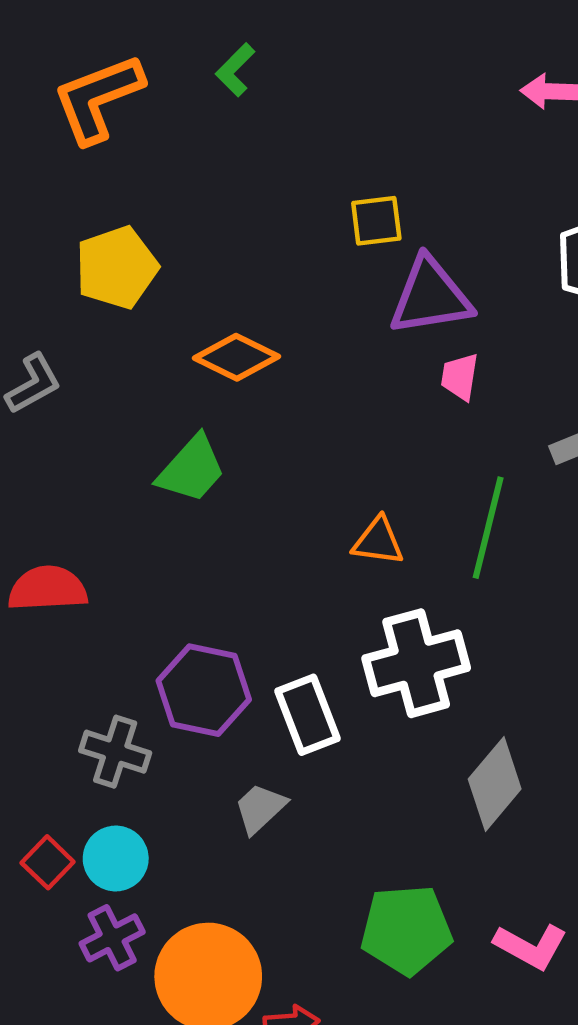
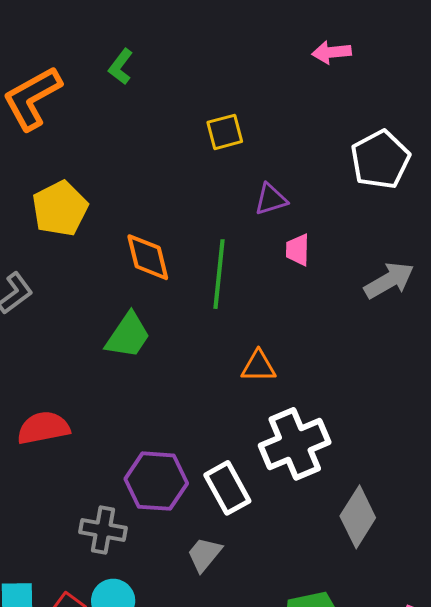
yellow square: (376, 221) -> (225, 132), moved
purple triangle: (430, 296) -> (271, 199), size x0.6
orange diamond: (237, 357) -> (148, 257), turned 58
green line: (488, 528) -> (219, 274), moved

